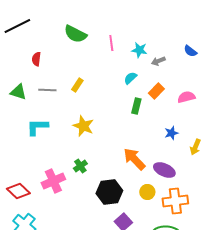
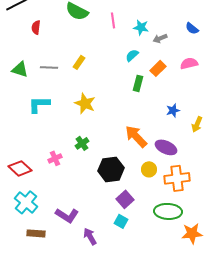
red semicircle: (36, 59) -> (36, 27), moved
pink semicircle: (186, 97) -> (189, 63), moved
pink cross: (53, 181) -> (55, 158), size x0.6

